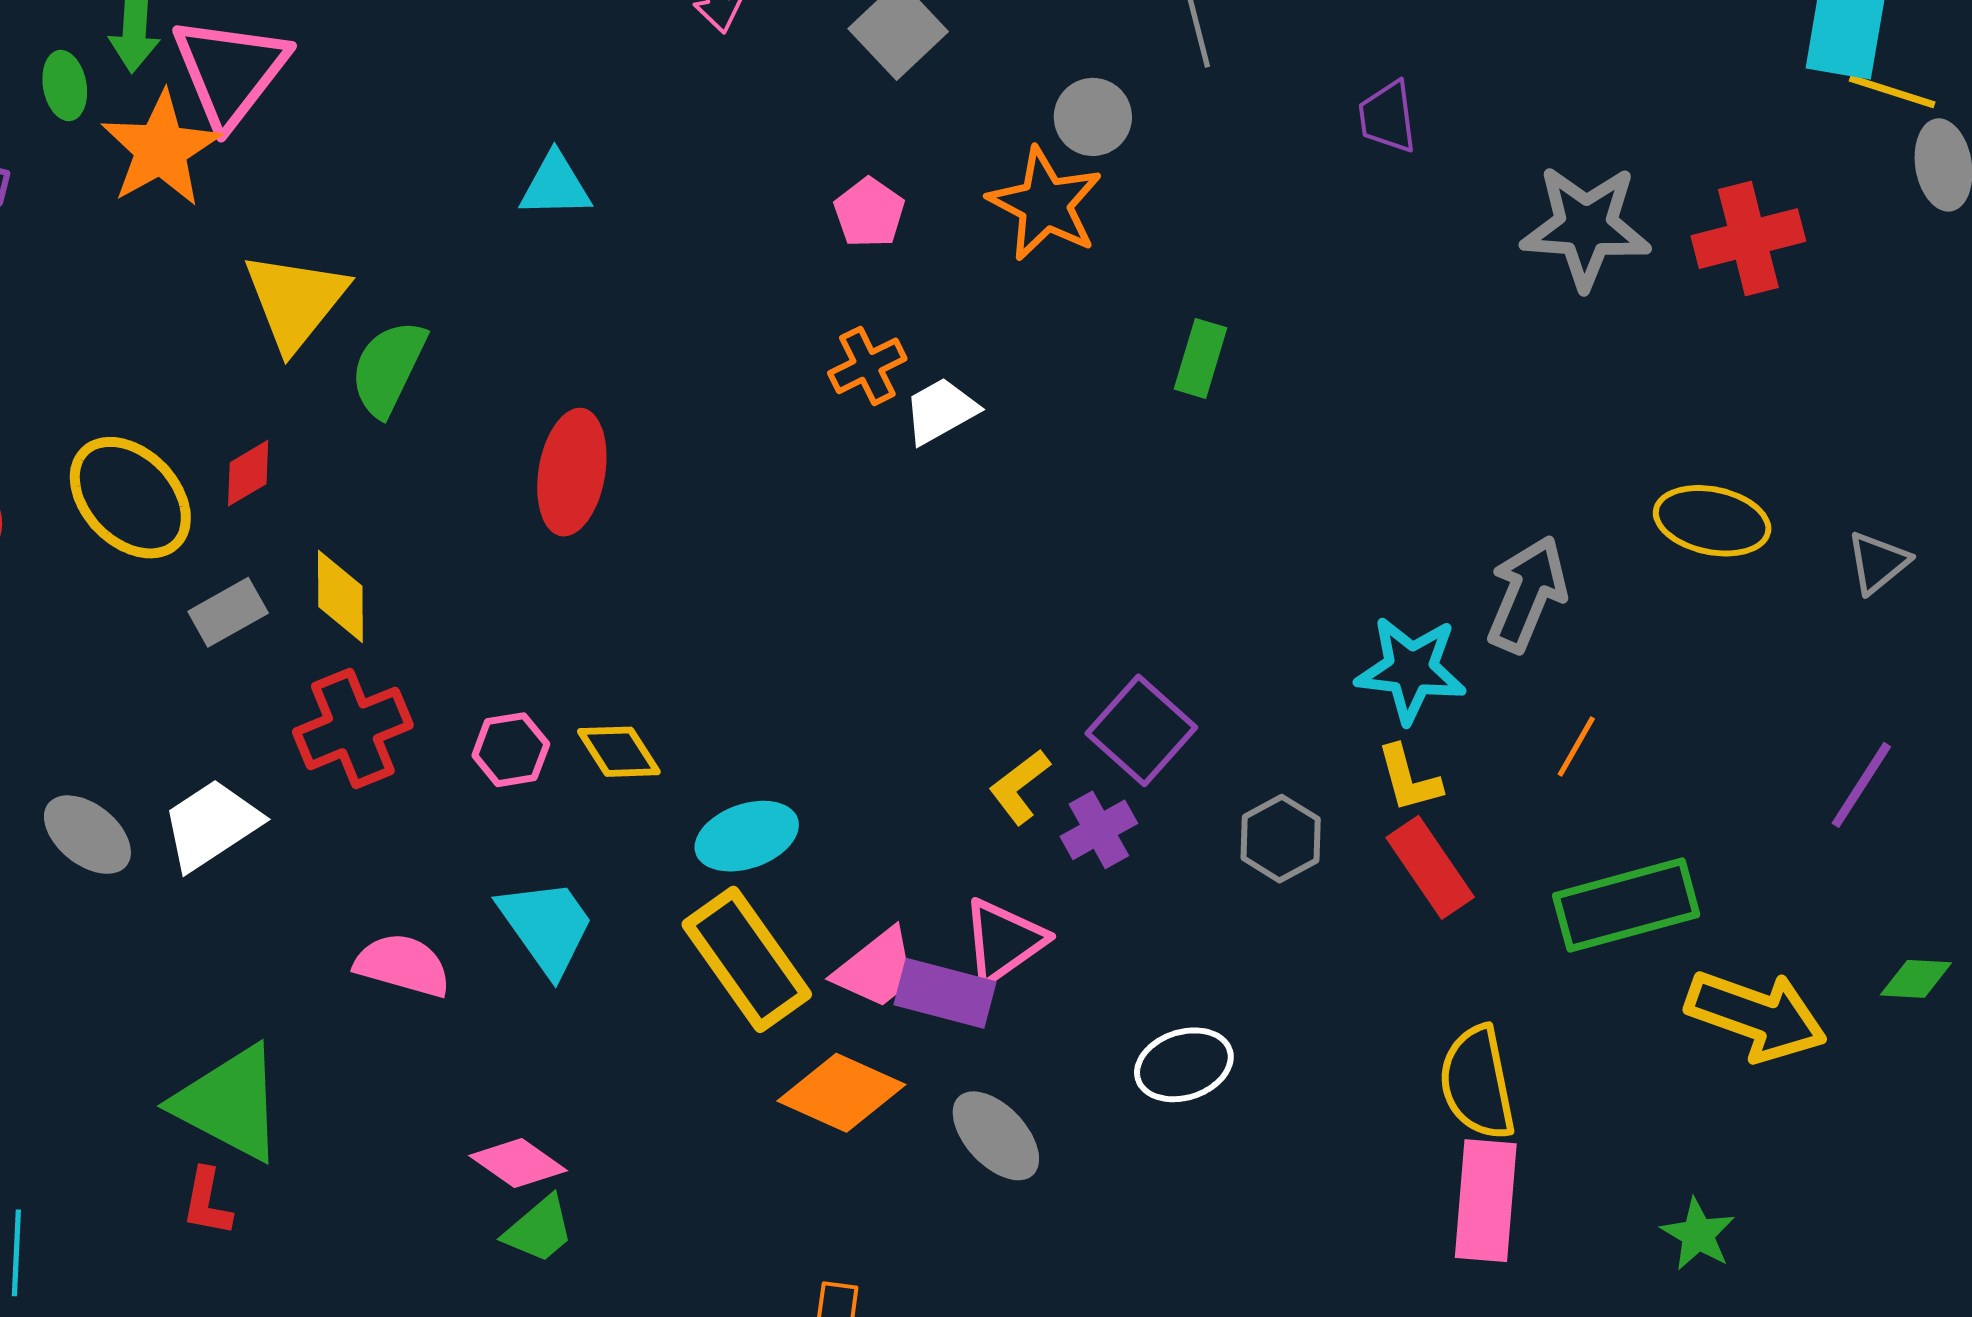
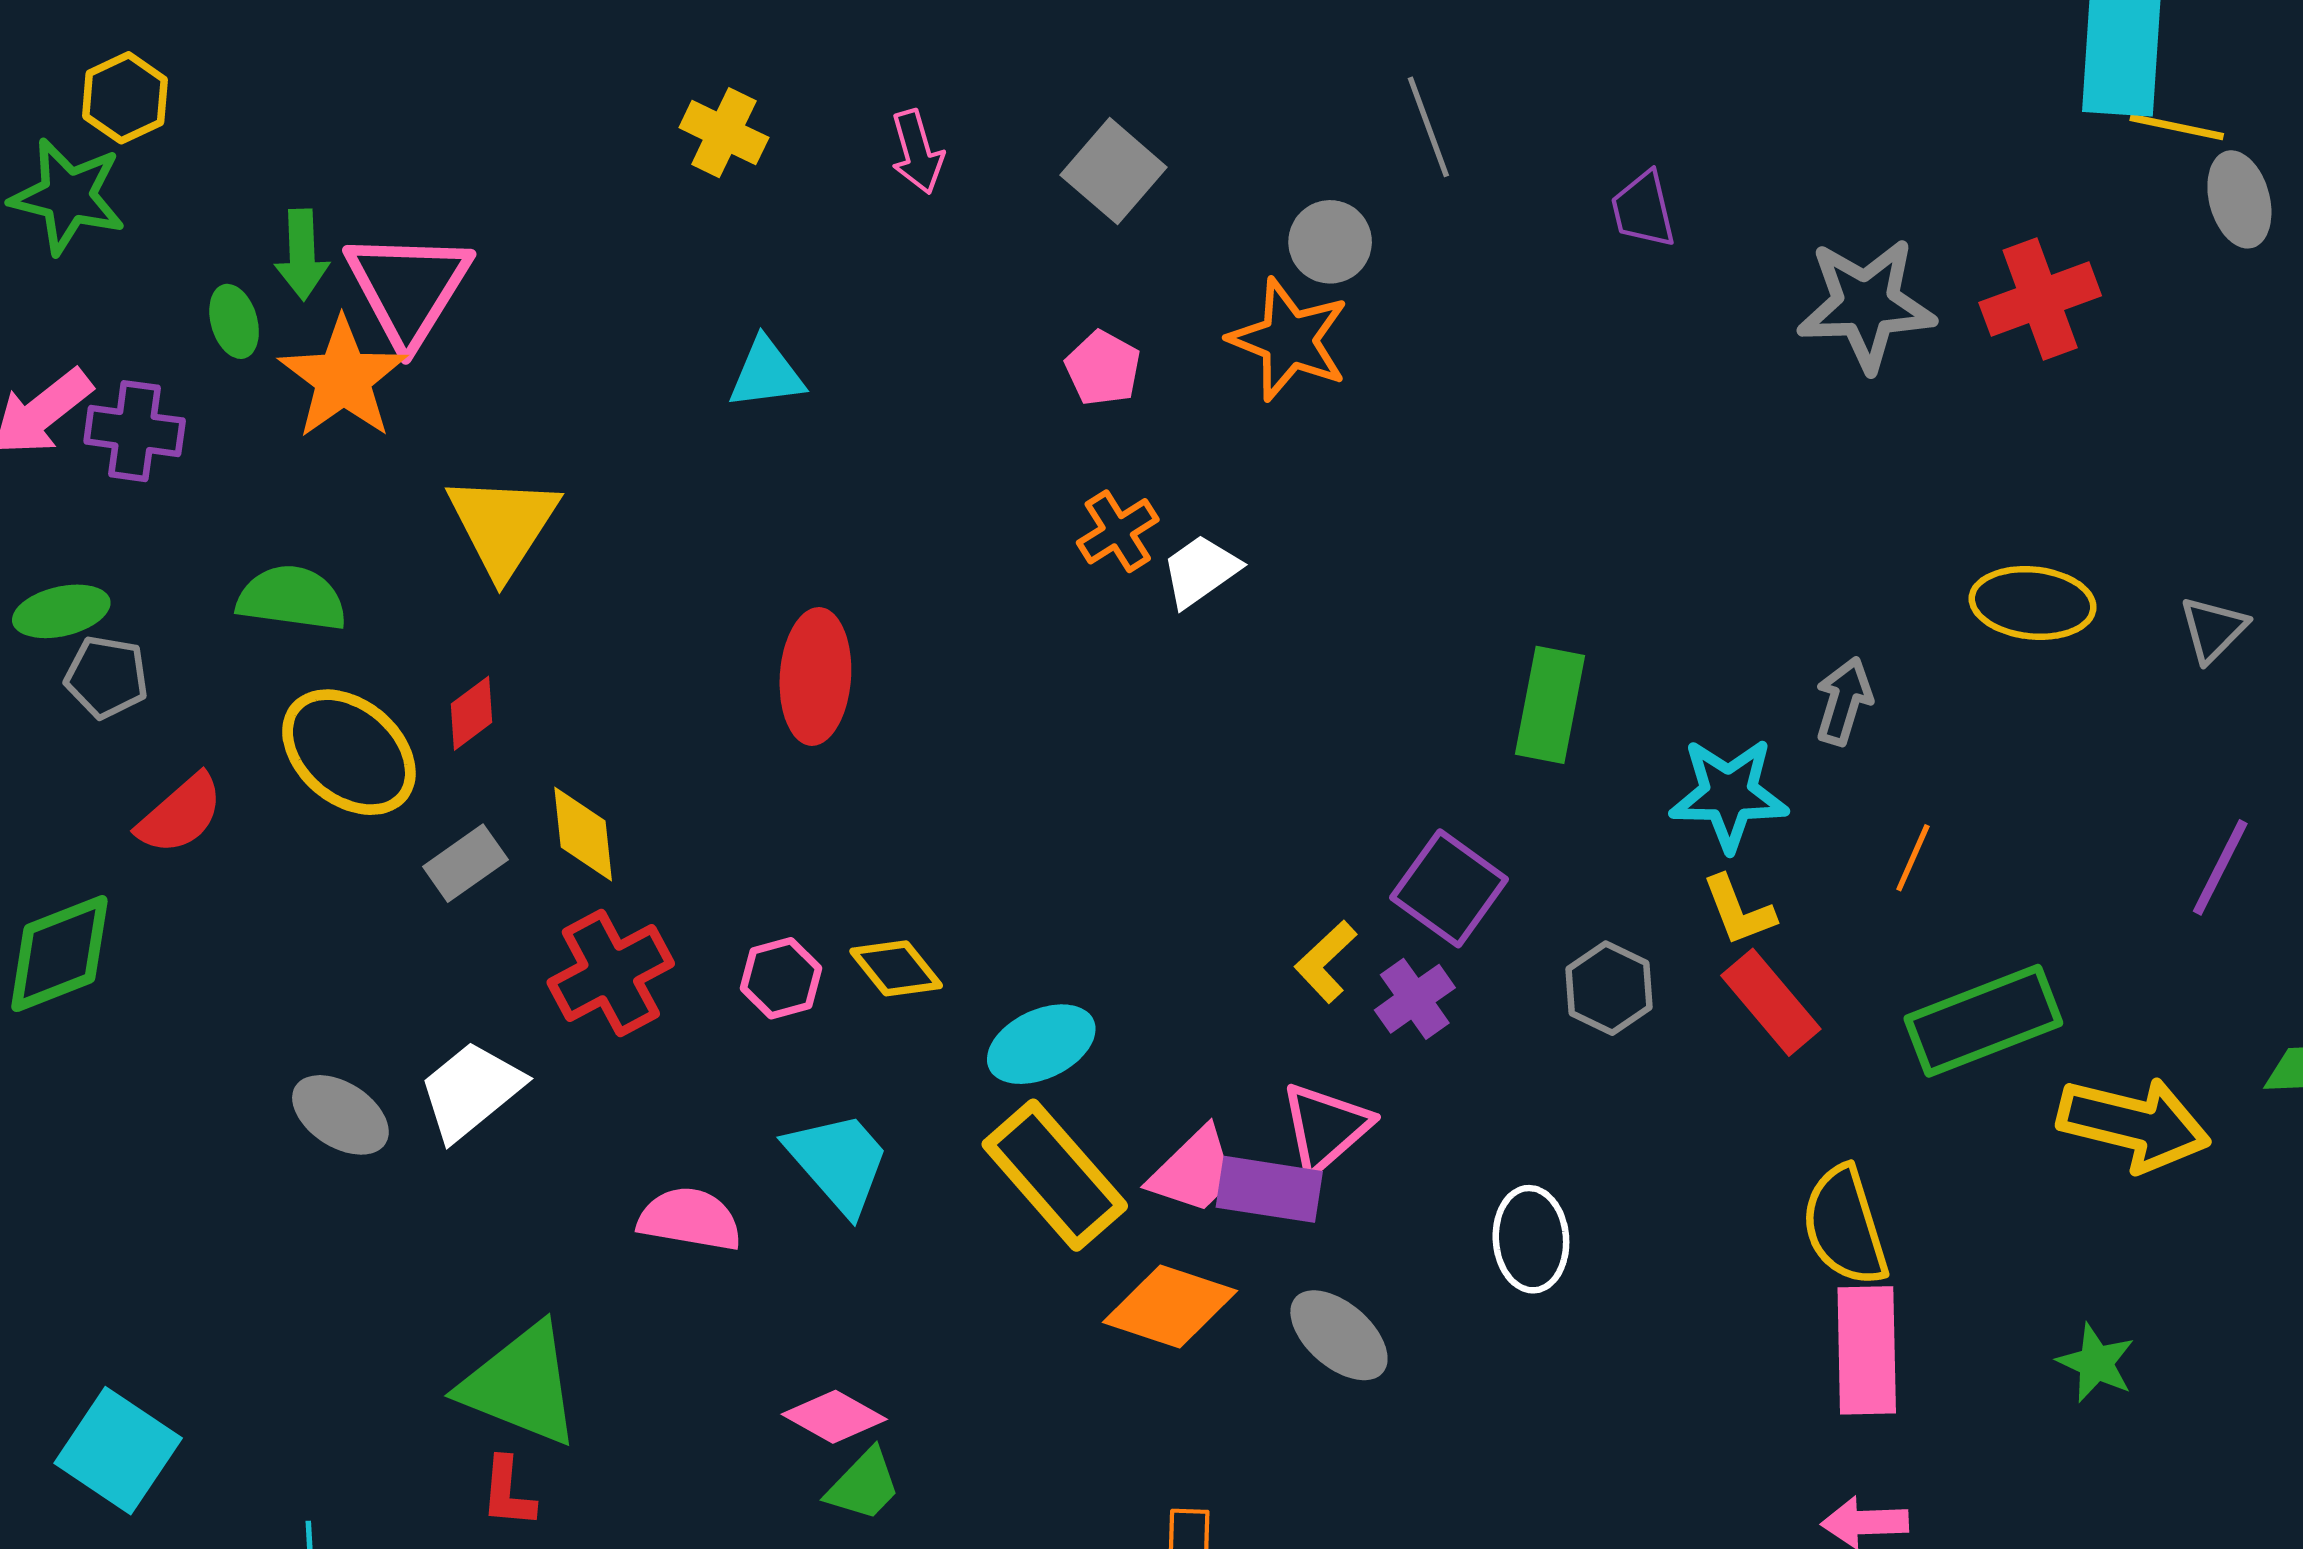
green rectangle: (1201, 358) -> (1550, 705), moved, size x1.4
green semicircle: (388, 368) -> (292, 598), moved, turned 78
gray arrow: (1527, 594) -> (1844, 701), size x0.7
white ellipse: (1184, 1065) -> (1531, 1239), turned -70

